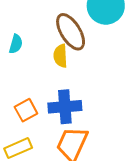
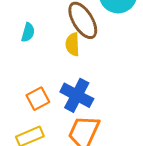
blue cross: (65, 107) -> (77, 95), turned 32

